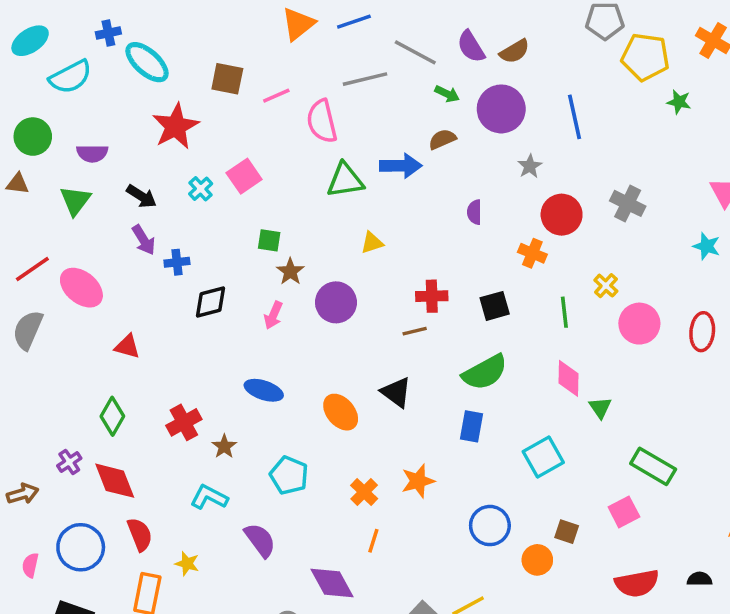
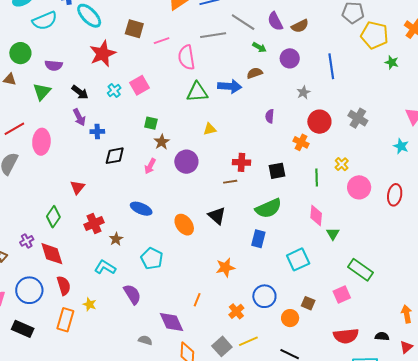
purple circle: (501, 109) -> (290, 58), size x0.7
pink ellipse: (81, 288) -> (41, 142), turned 50
red triangle: (127, 346) -> (77, 187), moved, turned 49
orange cross: (364, 492) -> (236, 311), moved

